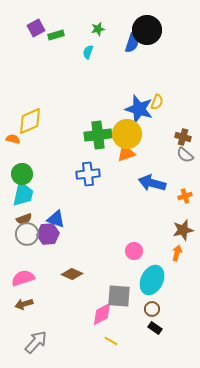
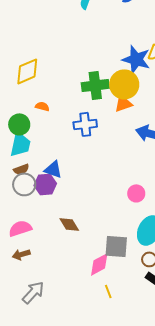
orange semicircle: (13, 139) -> (42, 106), moved
pink circle: (134, 251) -> (136, 193), moved
brown diamond: (72, 274) -> (69, 224), turned 35
yellow line: (111, 341) -> (108, 291), turned 40

